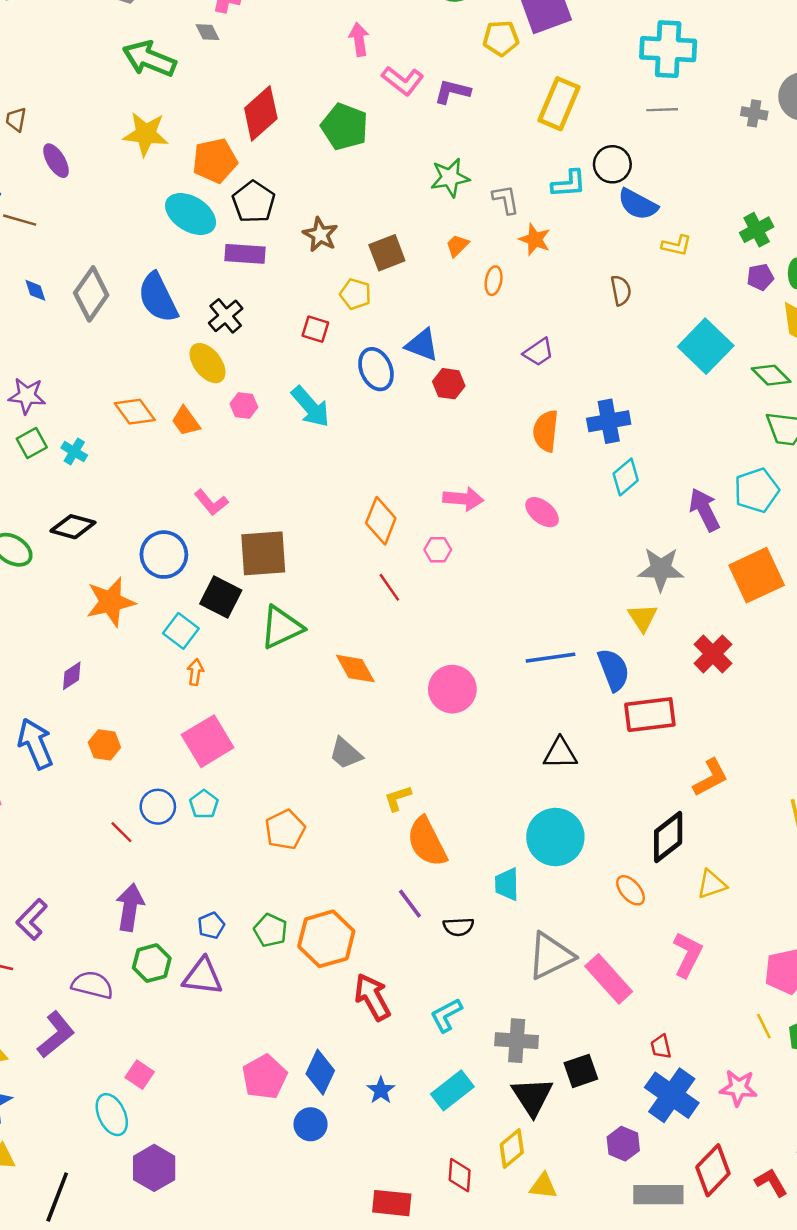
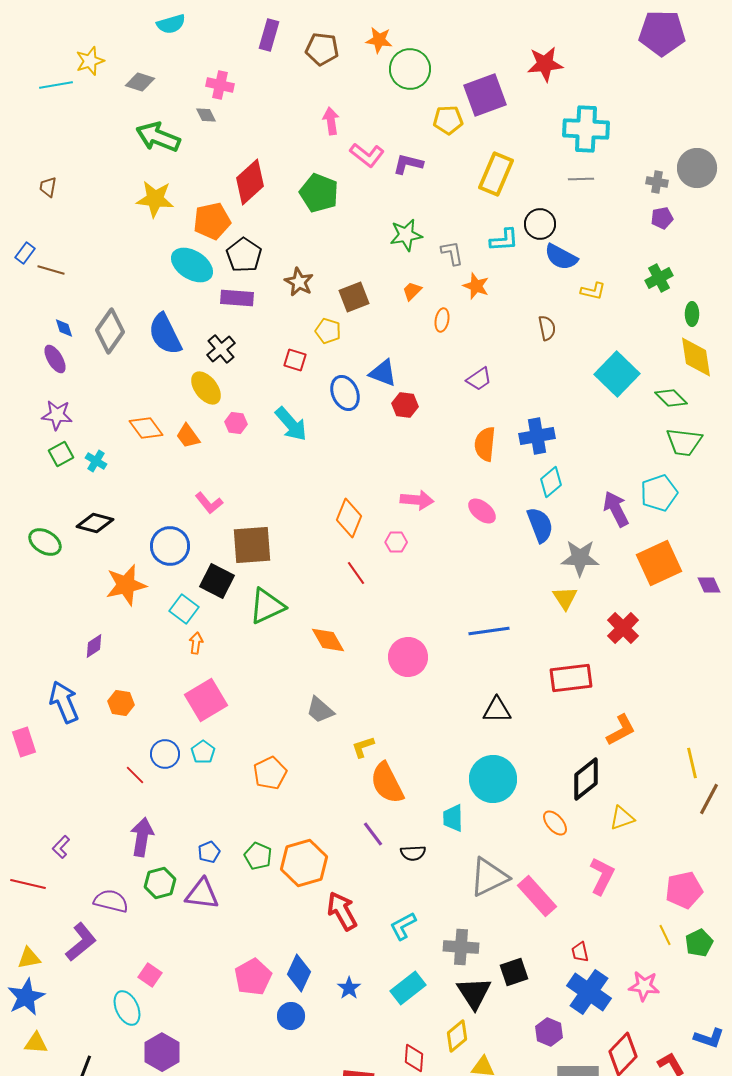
purple ellipse: (56, 161) -> (55, 359), moved
purple pentagon: (760, 277) -> (662, 218), moved
blue semicircle: (614, 670) -> (540, 525), moved
purple L-shape: (32, 919) -> (61, 847), size x0.7

